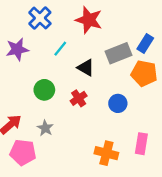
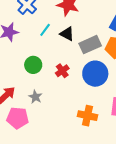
gray rectangle: (119, 53) -> (90, 45), moved
black triangle: (86, 68) -> (67, 34), moved
blue circle: (118, 103) -> (95, 74), size x1.6

